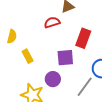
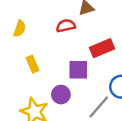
yellow semicircle: (12, 36) -> (20, 29), moved
red rectangle: (83, 38) -> (102, 48), turned 42

